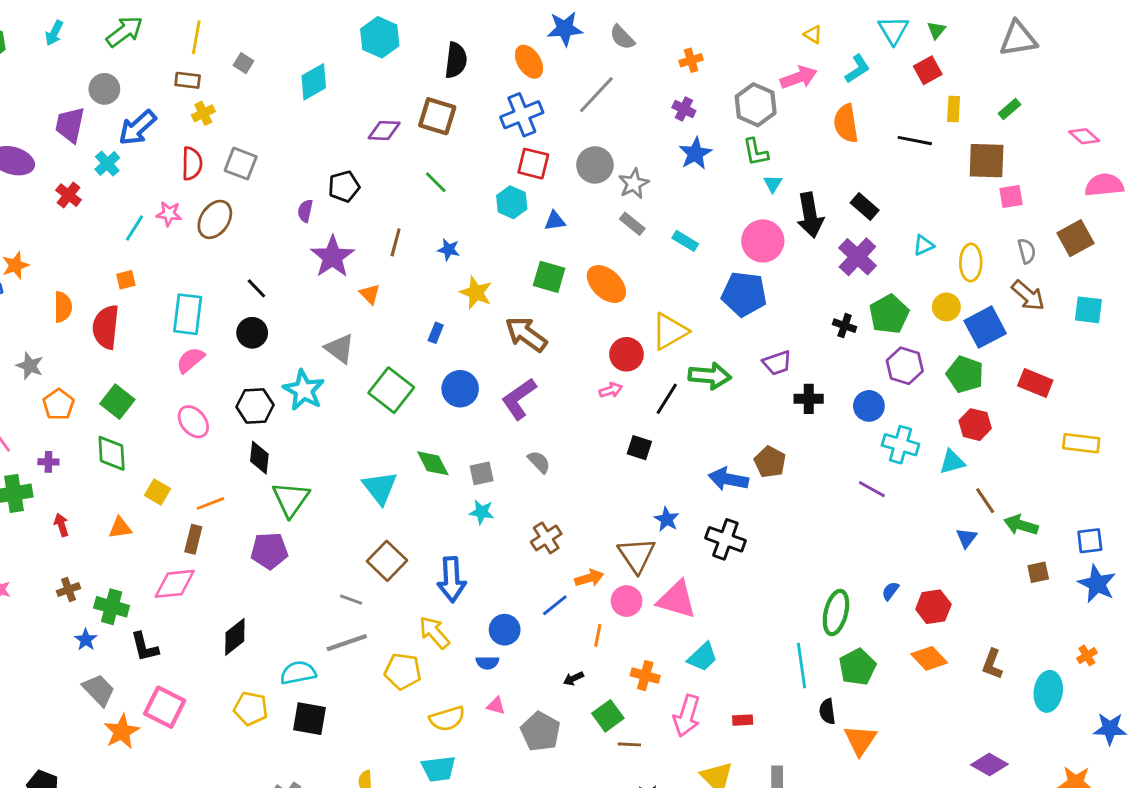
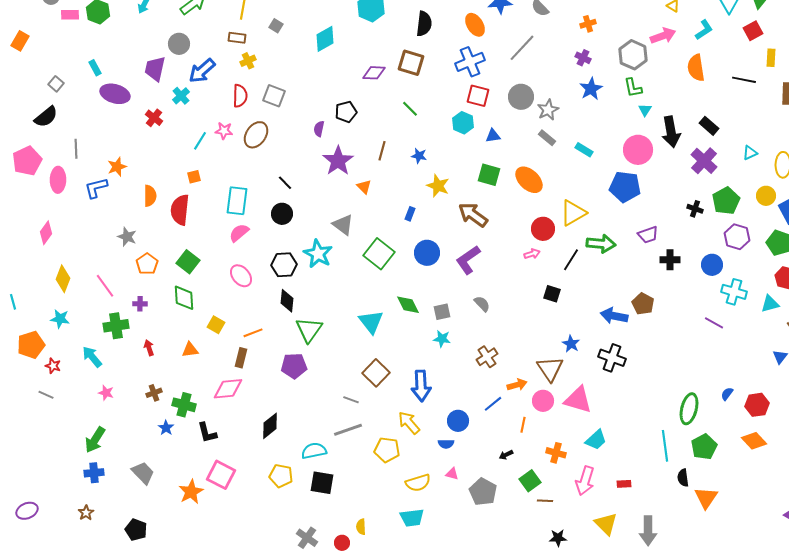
gray trapezoid: (99, 690) -> (143, 473), moved

